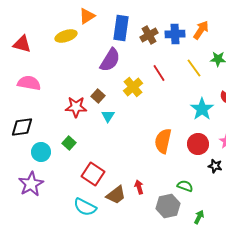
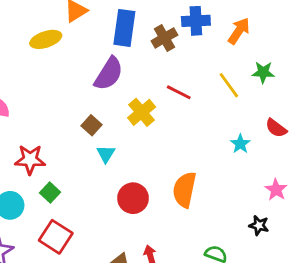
blue cross: (175, 34) -> (196, 21), moved
red line: (159, 73) -> (179, 92), turned -30
red star: (76, 107) -> (30, 160), moved
cyan star: (202, 109) -> (240, 144), size x0.6
red circle: (198, 144) -> (133, 198), moved
red square: (93, 174) -> (56, 237), moved

